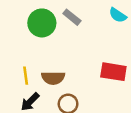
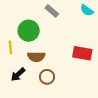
green circle: (42, 23) -> (29, 31), moved
yellow line: (26, 76) -> (10, 47), moved

